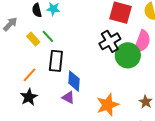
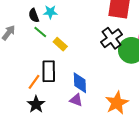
green line: (48, 36) -> (40, 32), moved
yellow rectangle: (33, 39) -> (60, 44), moved
black rectangle: (56, 61) -> (49, 71), moved

